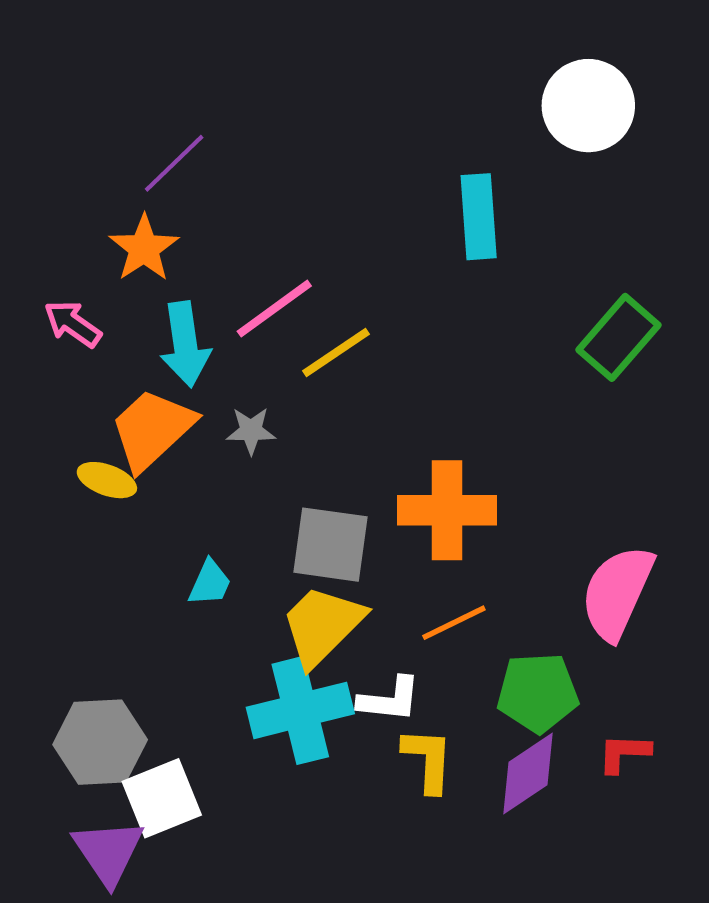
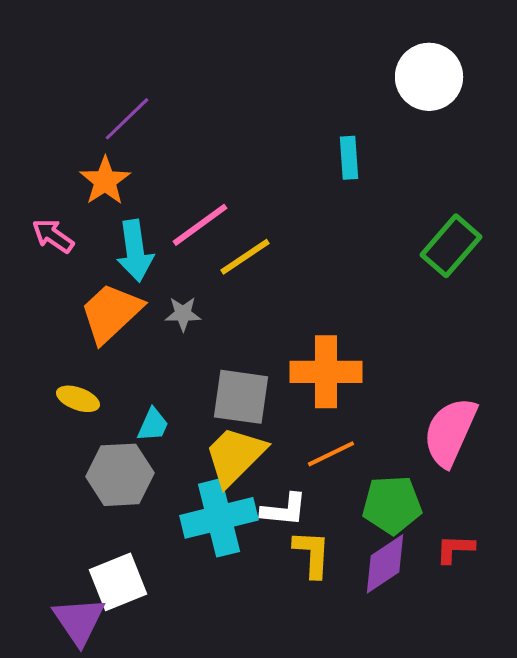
cyan rectangle: (479, 217) -> (349, 158), size x0.7
yellow ellipse: (107, 480) -> (78, 399), moved
gray hexagon: (100, 742) -> (120, 475), moved

